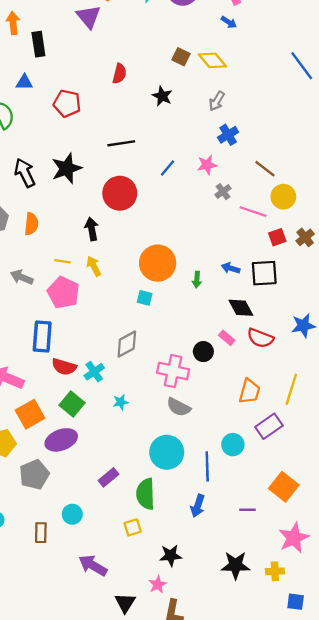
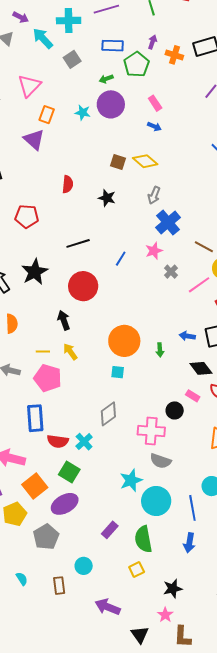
blue cross: (228, 135) -> (168, 223), size x1.4
pink line: (253, 212) -> (199, 285), turned -45
cyan star: (121, 402) -> (131, 480), moved, size x1.6

